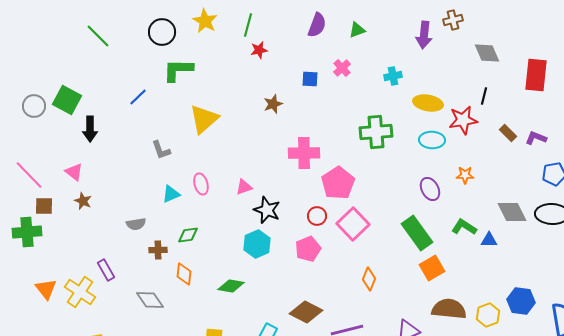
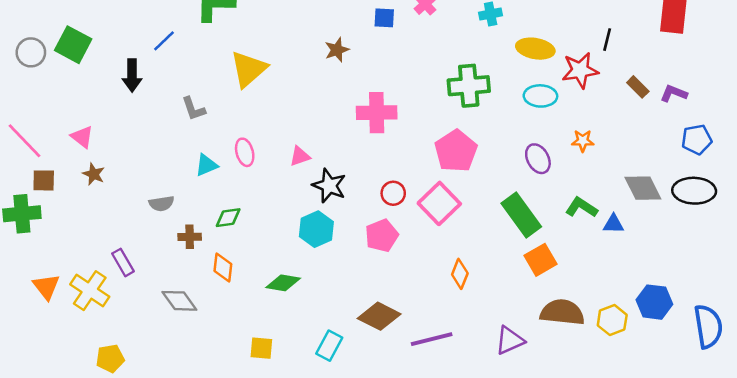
black arrow: (90, 129) -> (132, 75), moved
pink pentagon: (338, 183) -> (456, 151), moved

